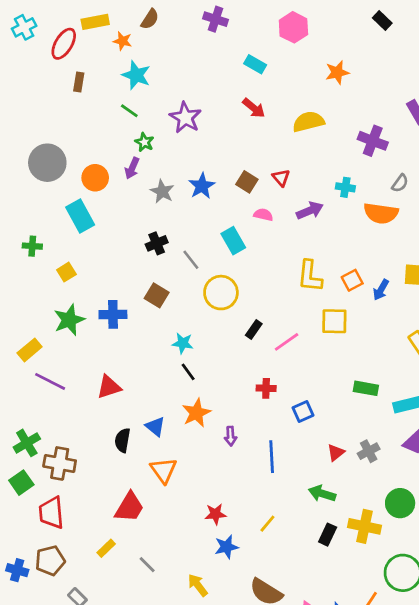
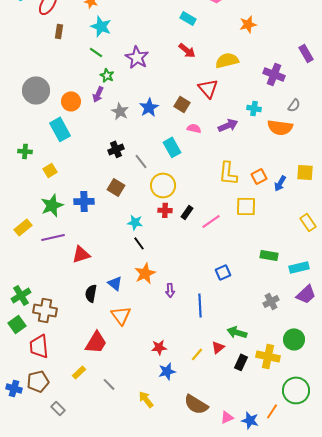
red triangle: (281, 178) -> (208, 88), moved, size x1.5
purple line: (50, 381) -> (53, 237), moved, turned -40
red cross: (266, 388) -> (165, 210), moved
red triangle: (336, 453) -> (218, 347), moved

